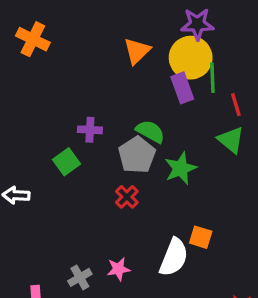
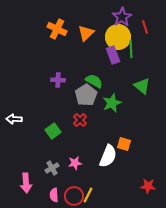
purple star: (197, 24) -> (122, 17), turned -30
orange cross: (33, 39) -> (57, 29), moved
red line: (236, 105) -> (145, 27), moved
green square: (66, 162) -> (53, 131), moved

